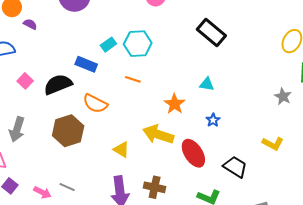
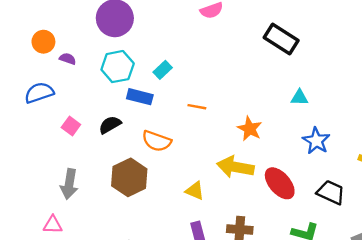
cyan hexagon: (138, 44) -> (118, 67), moved
black semicircle: (58, 84) -> (110, 125), size x0.7
cyan triangle: (207, 84) -> (299, 98), moved
blue star: (213, 120) -> (316, 141), moved, size x1.6

